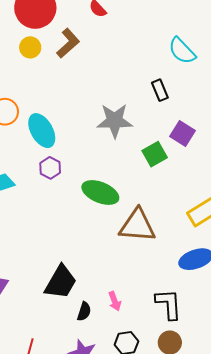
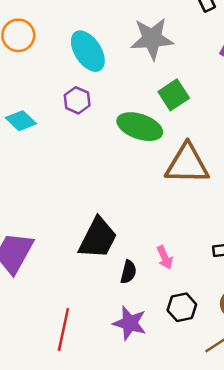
cyan ellipse: (42, 131) -> (88, 51), moved
green square: (155, 154) -> (174, 95), moved

